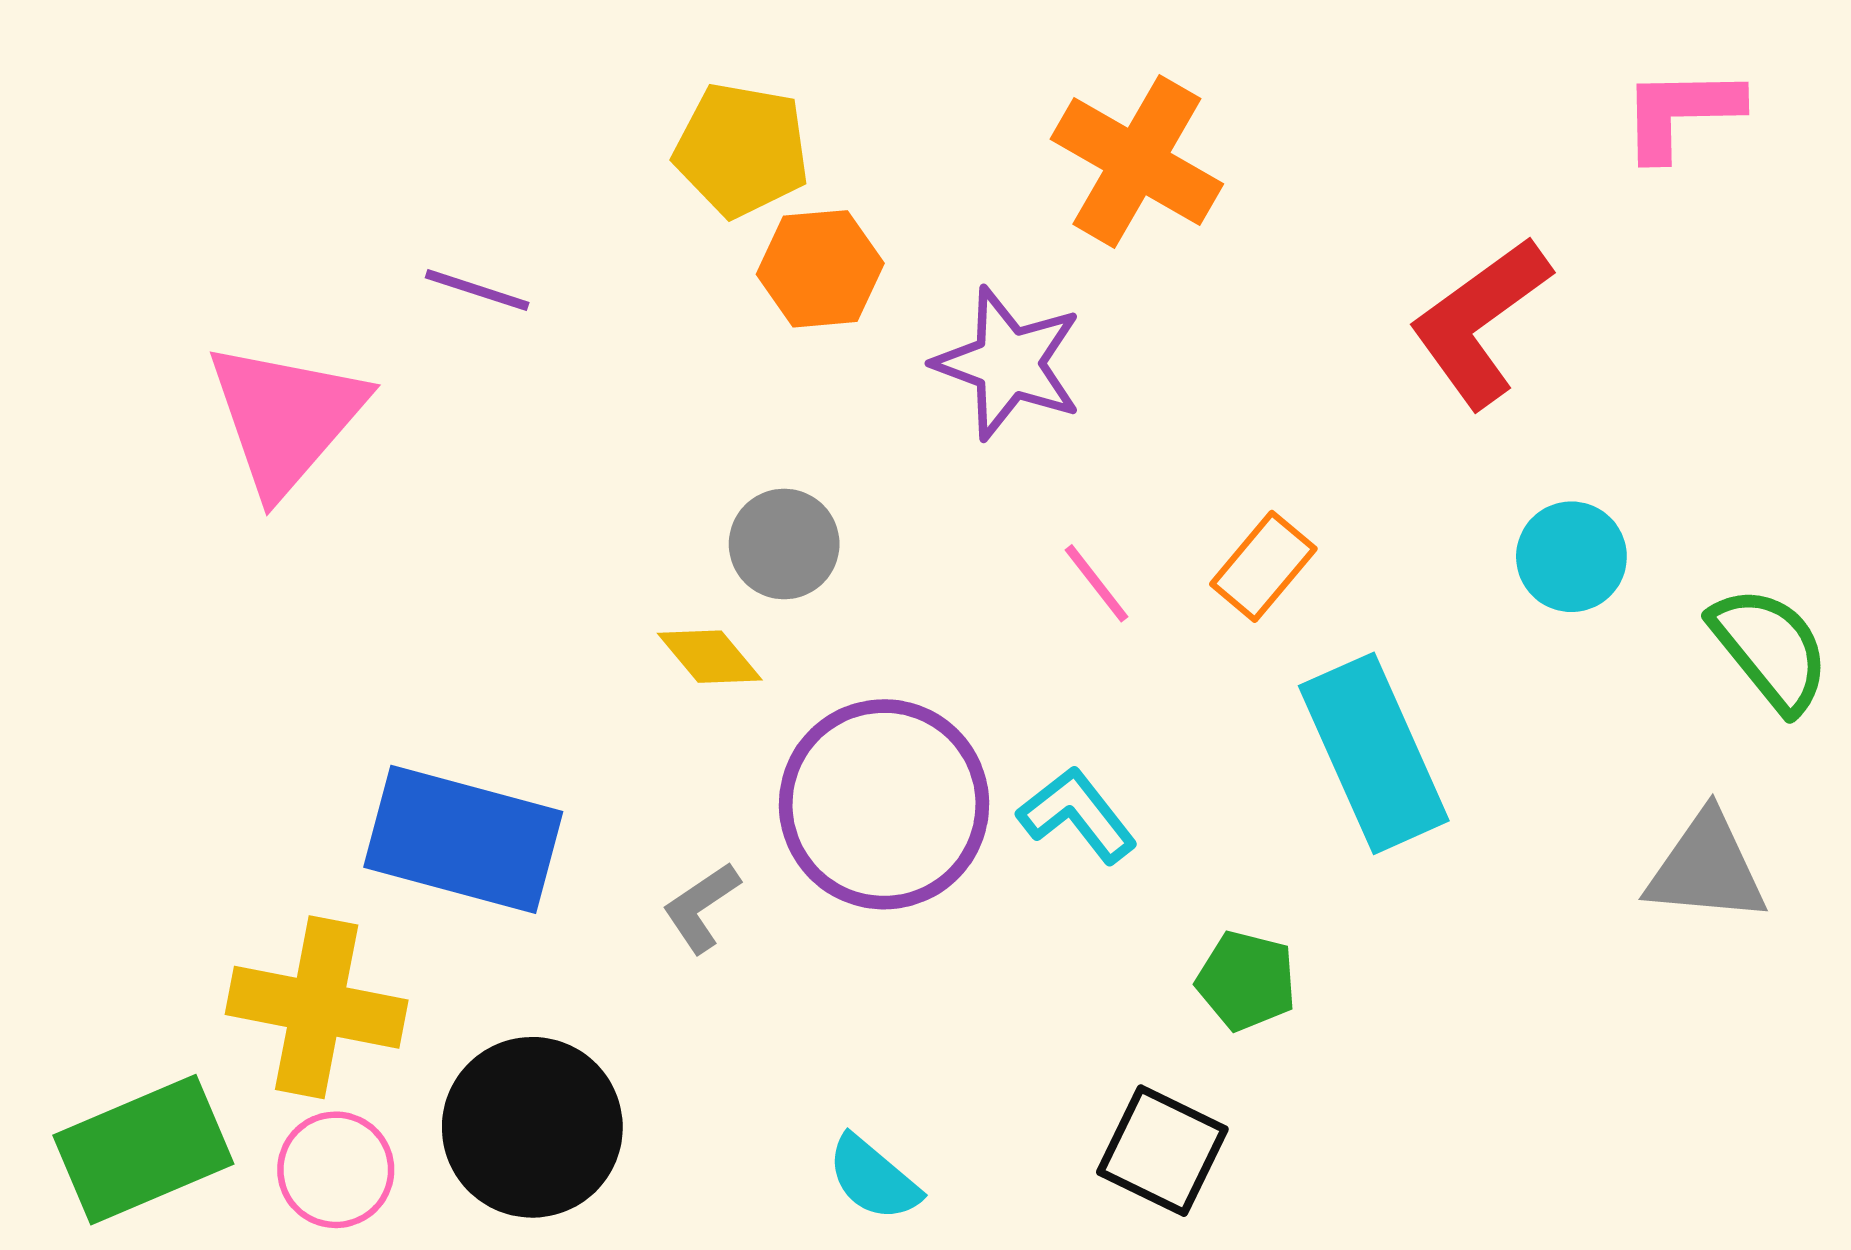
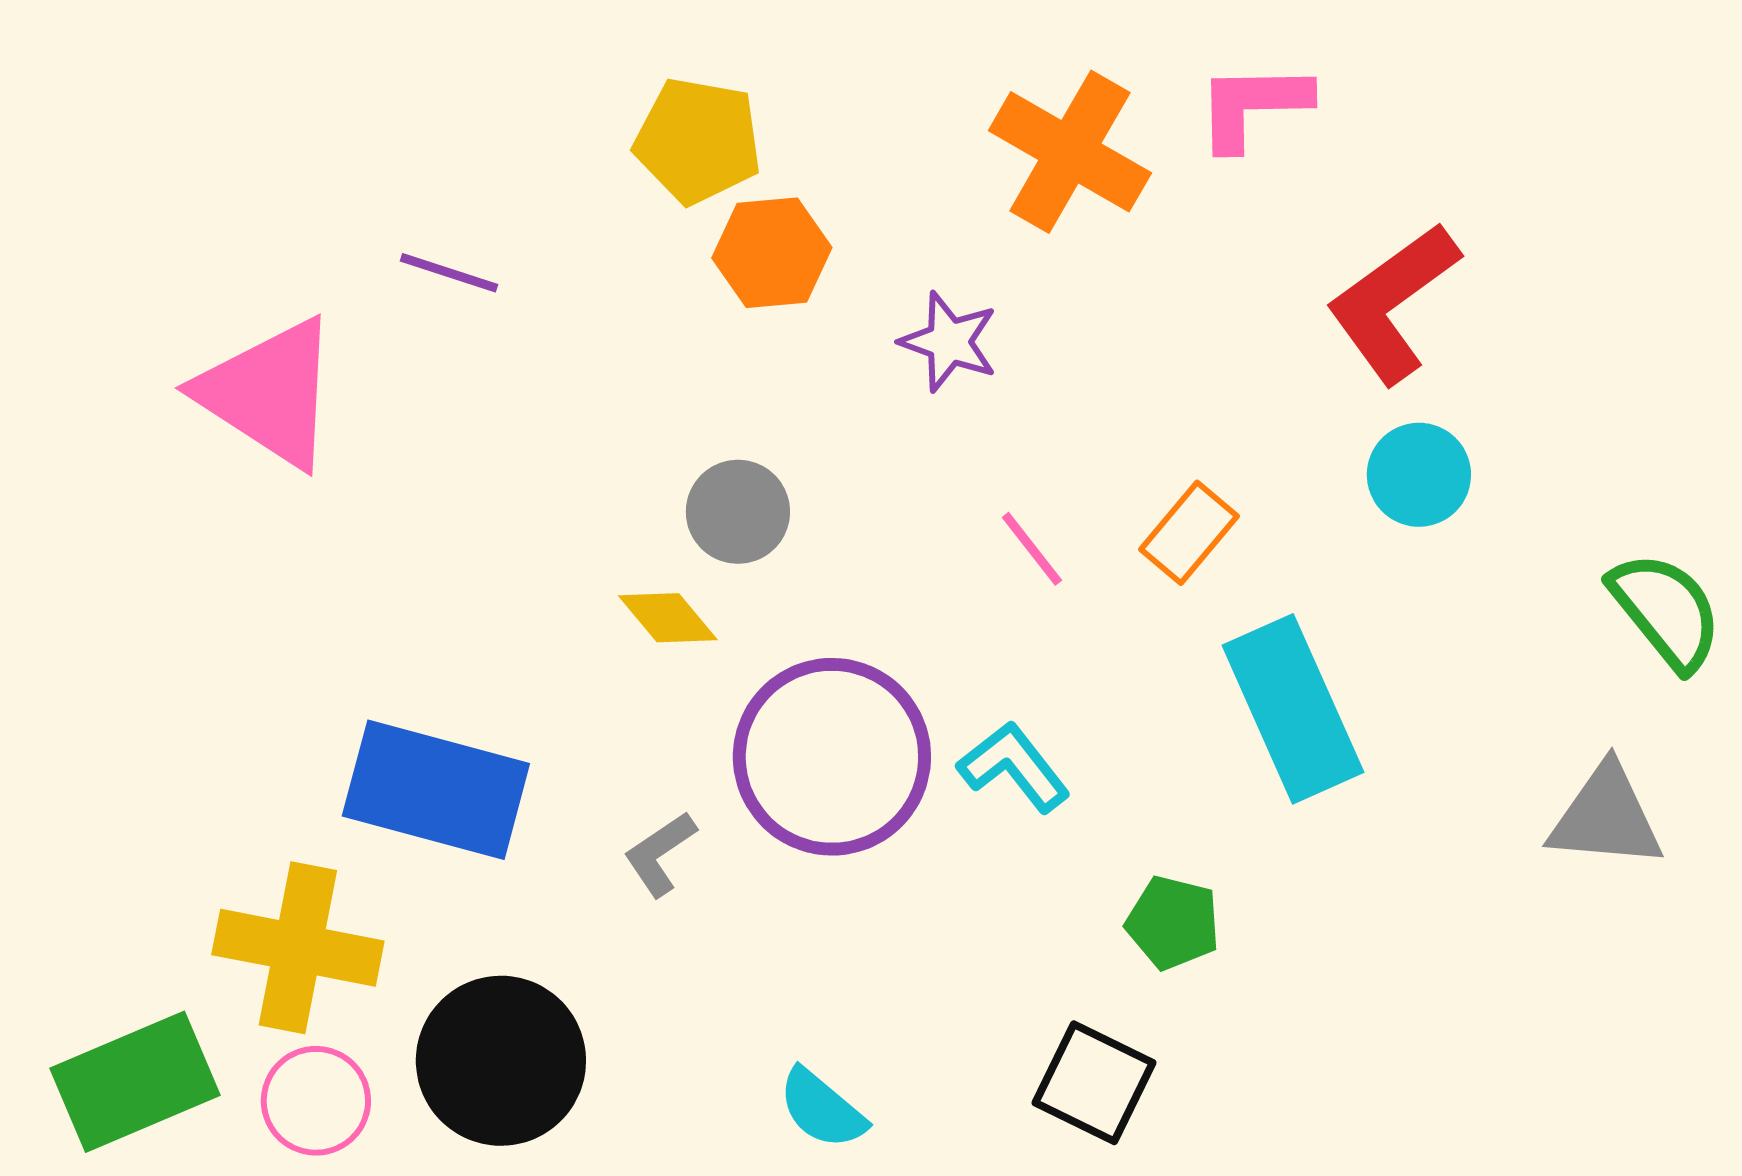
pink L-shape: (1681, 113) -> (1253, 106), moved
purple star: (1008, 363) -> (949, 342), size x0.7
pink triangle: (286, 418) -> (269, 393), turned -38
cyan circle: (1571, 557) -> (1419, 475), moved

